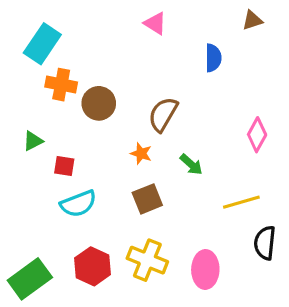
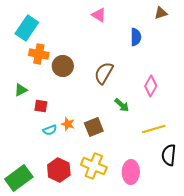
pink diamond: (257, 135) -> (151, 86), moved
orange star: (141, 154) -> (68, 124), moved
cyan semicircle: (78, 204) -> (50, 130), size x0.6

